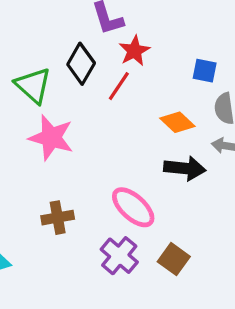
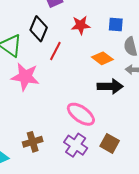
red star: (134, 51) -> (81, 25), moved, turned 30
red line: (119, 86) -> (55, 51), moved
brown cross: (58, 218) -> (33, 142), moved

